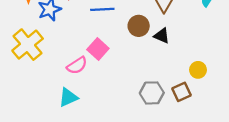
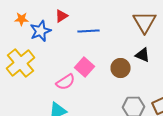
brown circle: (139, 26) -> (120, 68), moved

